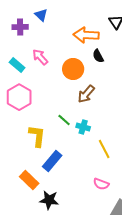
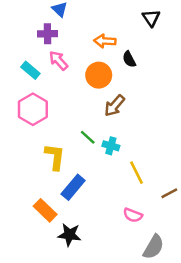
purple cross: (20, 27) -> (48, 34), moved
orange arrow: (86, 35) -> (105, 41), moved, size x0.7

